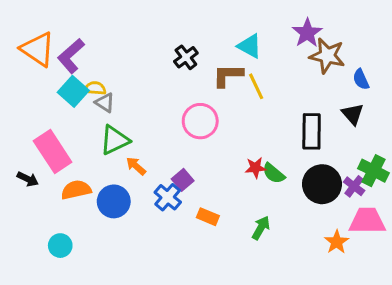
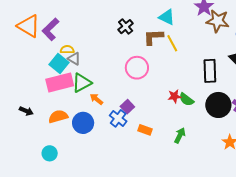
cyan square: (73, 91) -> (59, 63), moved
pink rectangle: (53, 151) -> (60, 82), moved, turned -68

